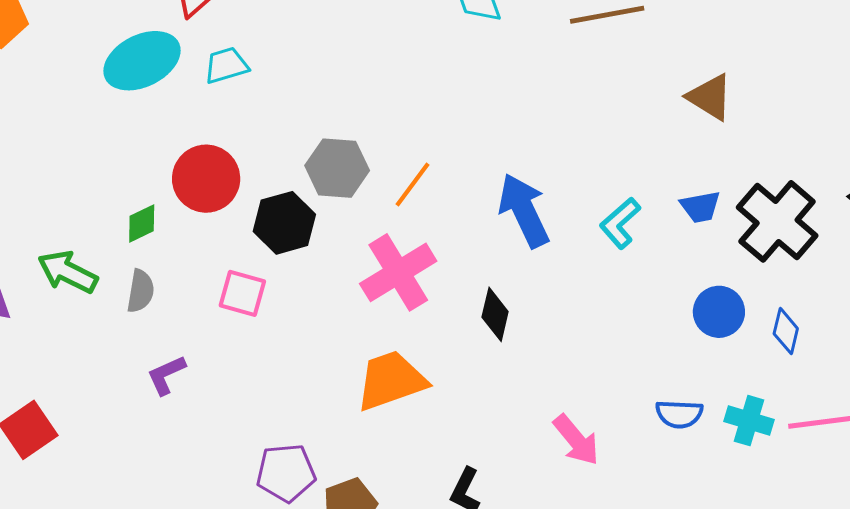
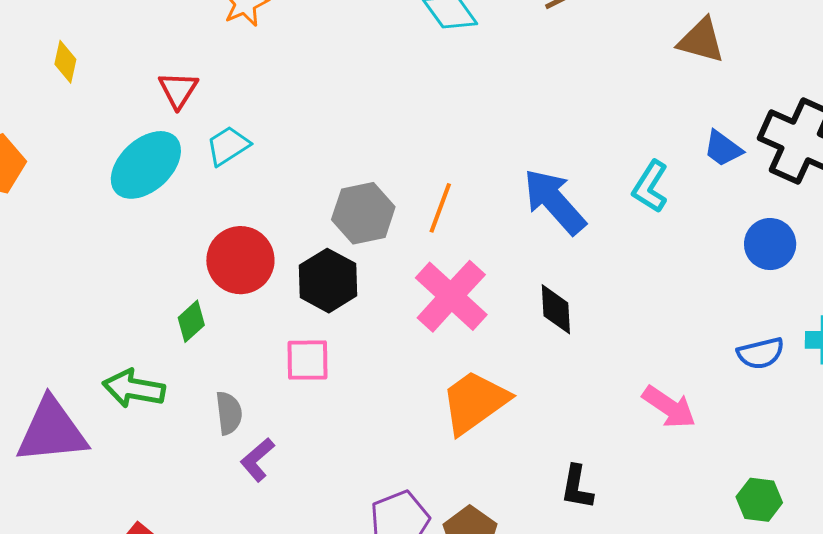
blue trapezoid: (700, 207) -> (723, 148), turned 63
gray semicircle: (141, 291) -> (229, 413), moved

